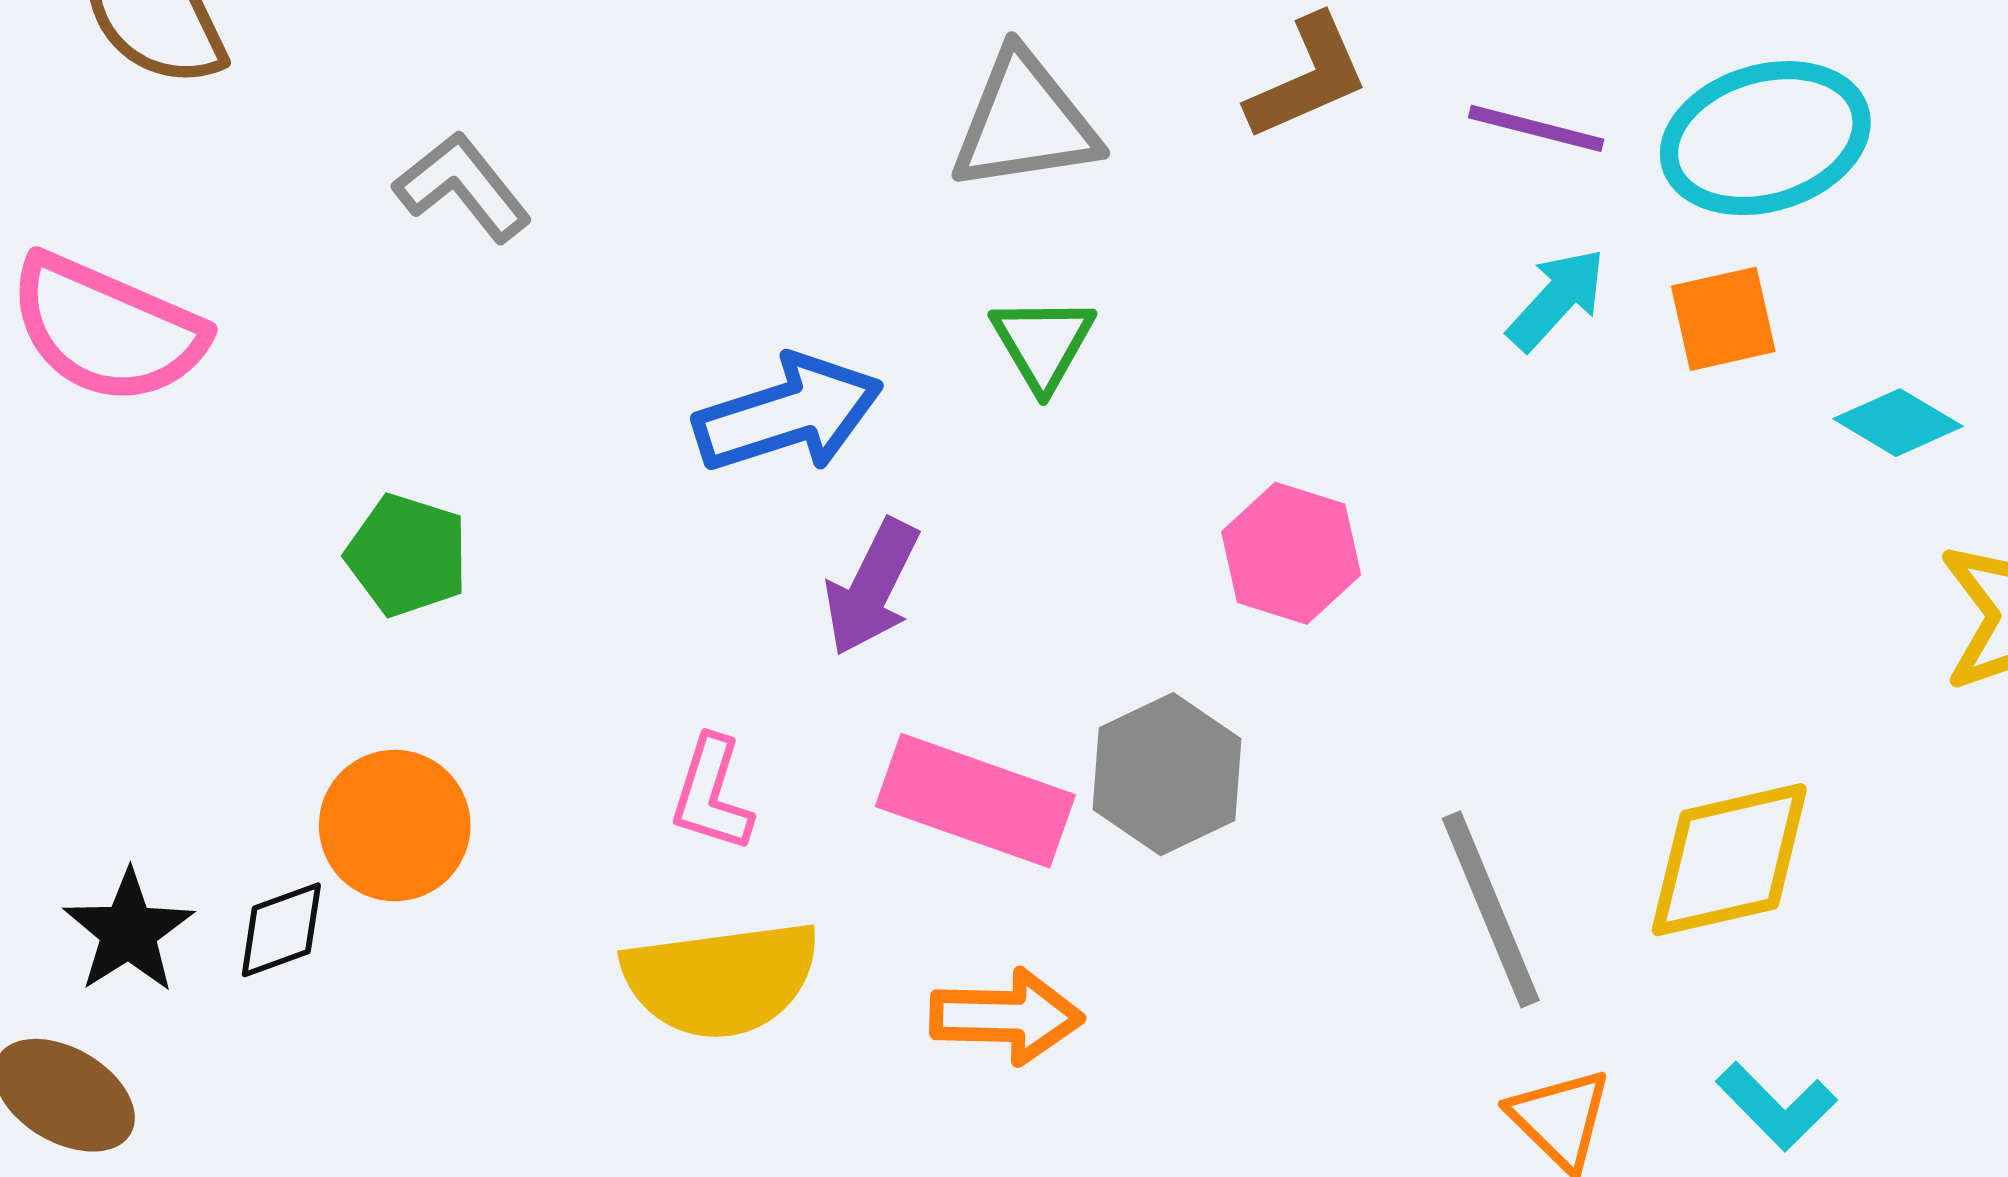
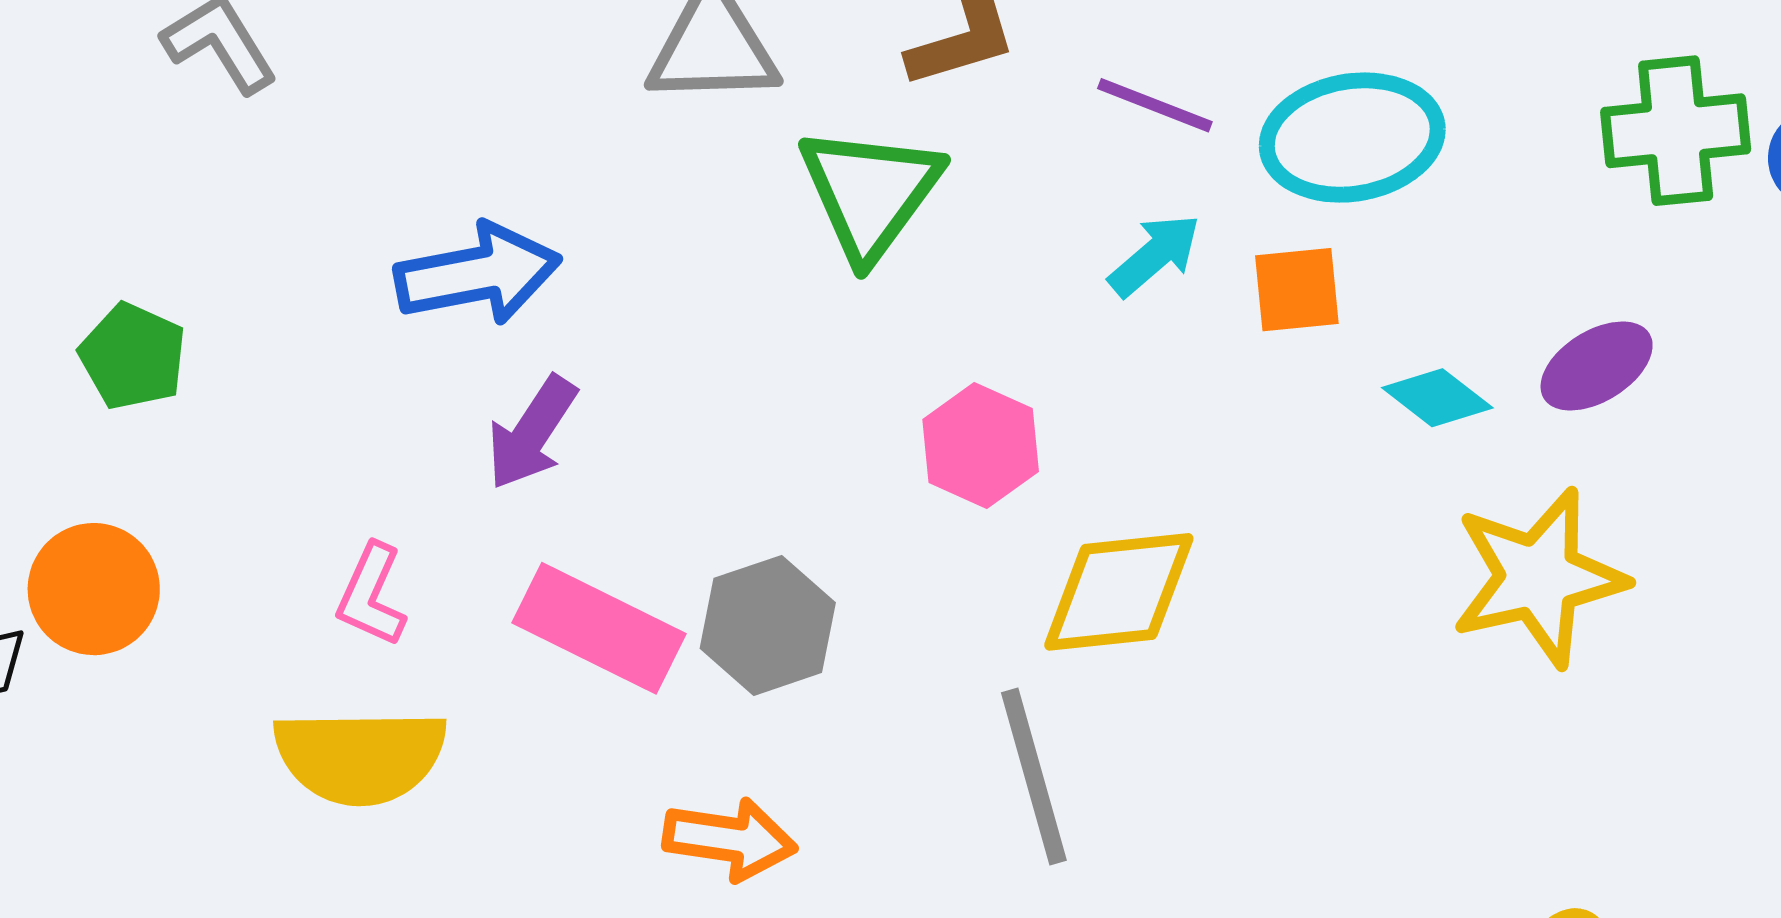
green triangle: (1043, 343) -> (870, 192), moved, size x1.6
pink hexagon: (1291, 553) -> (981, 446), moved
yellow diamond: (1729, 860) -> (1119, 592), moved
orange arrow: (1006, 1016) -> (730, 839), moved

